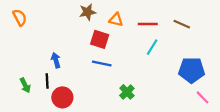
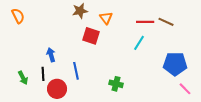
orange triangle: (116, 20) -> (106, 18), turned 40
red line: (148, 24) -> (145, 22), moved
blue line: (102, 63) -> (76, 71), moved, turned 66
green cross: (127, 92) -> (116, 84), turned -32

